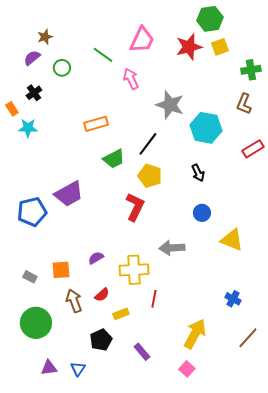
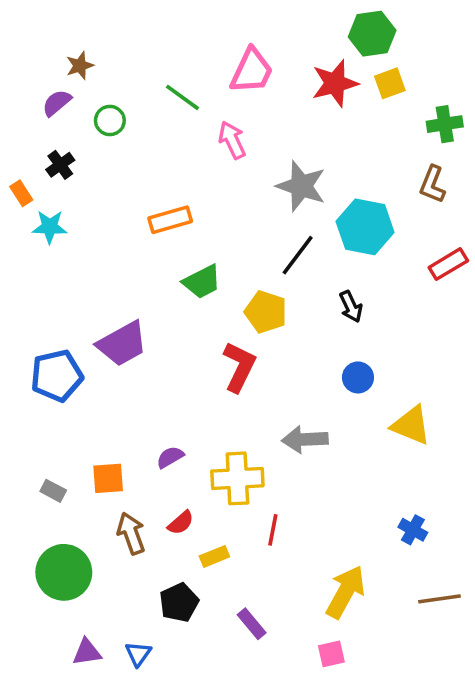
black line: (148, 144) -> (298, 255), moved
brown line: (248, 338) -> (439, 599), turned 40
pink square: (187, 369) -> (331, 654), turned 35

